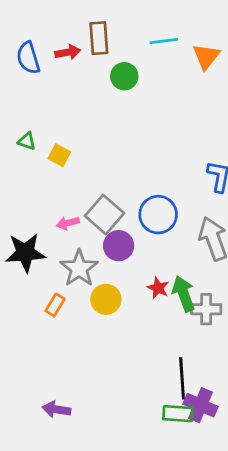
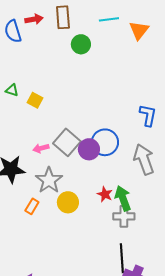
red arrow: (68, 52) -> (34, 19), moved
purple circle: (119, 246) -> (89, 149), moved
gray cross: (206, 309) -> (124, 216), moved

